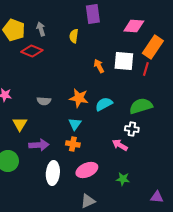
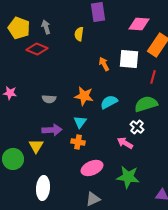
red line: (146, 69) -> (153, 77), moved
yellow triangle: (20, 124) -> (36, 146), moved
white cross: (132, 129) -> (137, 127), turned 32
purple arrow: (39, 145) -> (52, 130), moved
white ellipse: (53, 173) -> (43, 188), moved
green star: (123, 179) -> (128, 177), size x1.6

